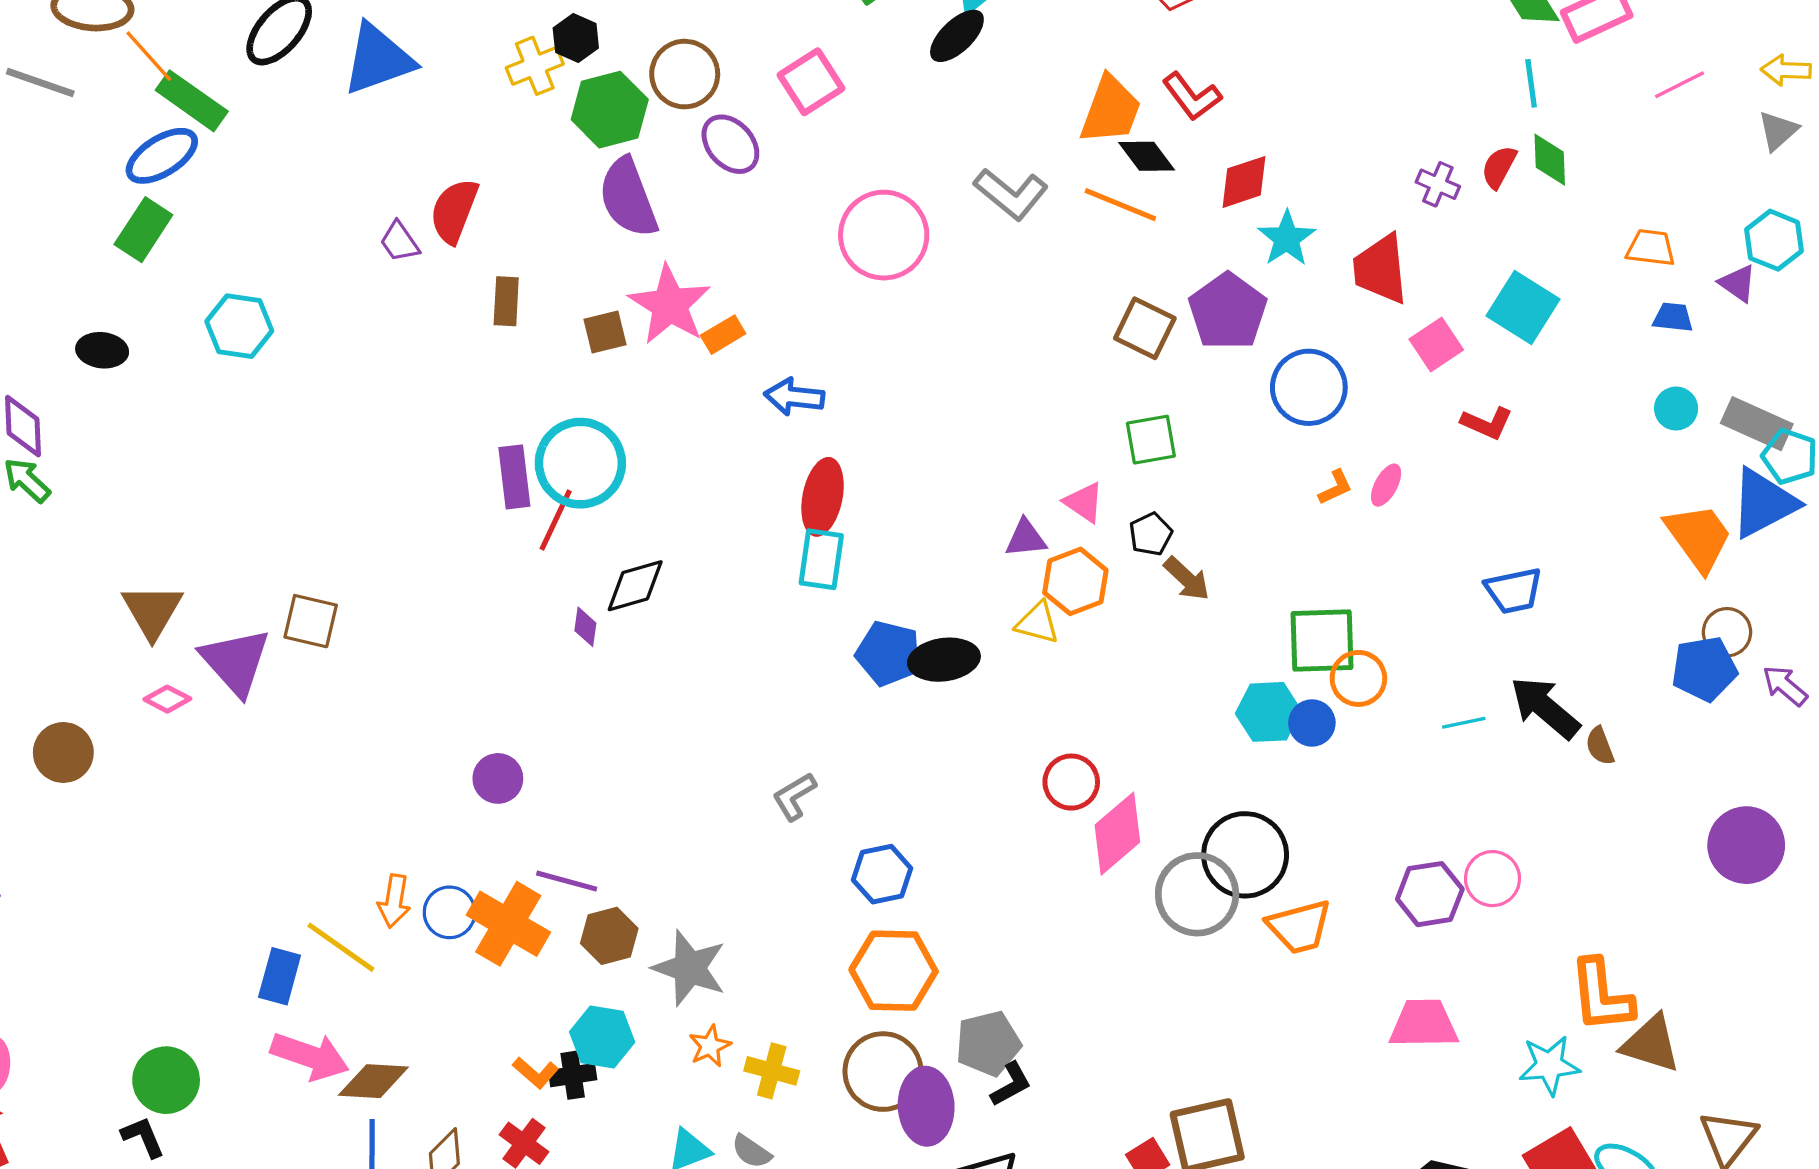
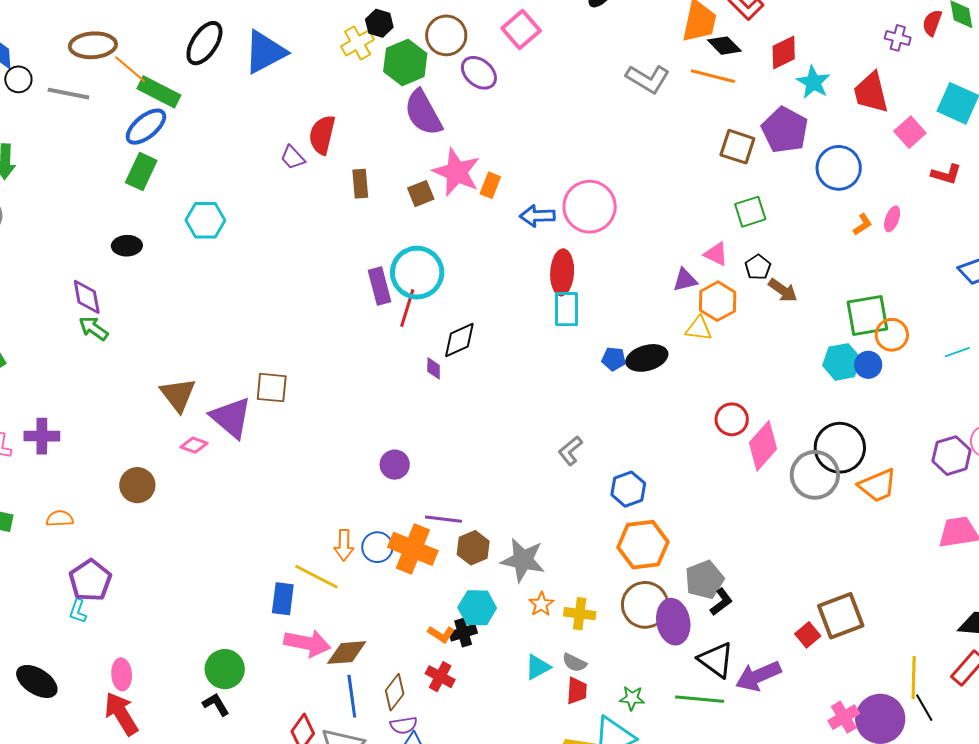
pink circle: (884, 235) -> (590, 207), moved
orange rectangle: (723, 335) -> (490, 185), turned -30
blue pentagon: (888, 653) -> (614, 359), size x0.6

